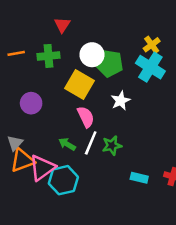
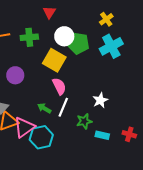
red triangle: (62, 25) -> (49, 12), moved
yellow cross: (152, 45) -> (106, 19), moved
cyan cross: (150, 67) -> (111, 46), turned 30
white star: (121, 101) -> (100, 100), moved
green star: (112, 145) -> (84, 121), moved

